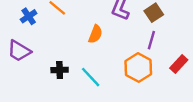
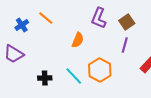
orange hexagon: (138, 68) -> (100, 70), moved
black cross: (60, 70) -> (45, 78), moved

